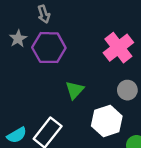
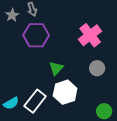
gray star: (18, 39) -> (12, 15), moved
white hexagon: (107, 121) -> (65, 92), moved

